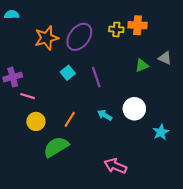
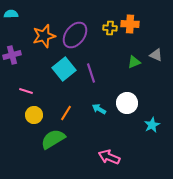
cyan square: (68, 73) -> (64, 69), size x1.6
purple cross: (13, 77) -> (12, 55), moved

